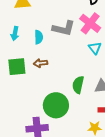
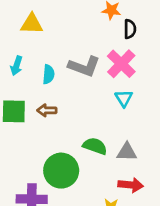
green semicircle: (78, 85) -> (95, 146), turned 90

